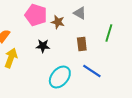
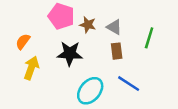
gray triangle: (80, 13) -> (114, 27), moved
black star: (43, 46) -> (70, 54), size x1.5

